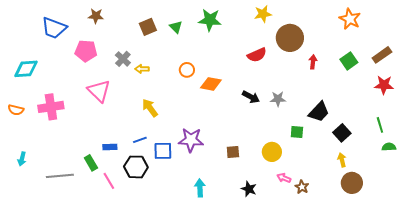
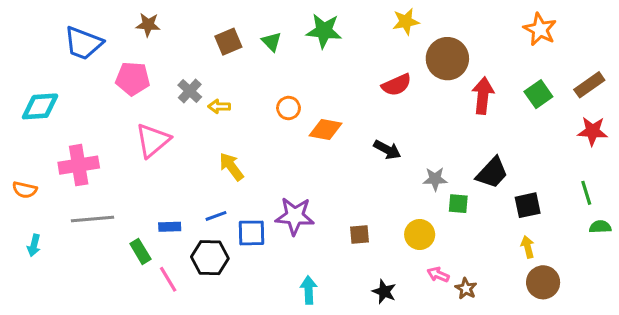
red arrow: (313, 62) -> (483, 96), size x1.6
pink triangle: (99, 91) -> (153, 140), turned 35
gray star: (278, 99) -> (435, 179), moved
orange semicircle: (16, 110) -> (25, 190), moved
black square: (342, 133) -> (528, 205), turned 30
gray line: (60, 176) -> (93, 219), moved

